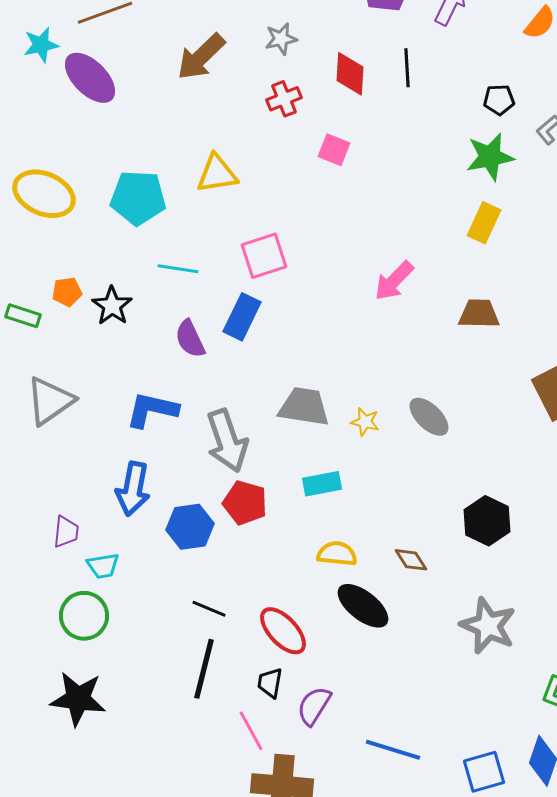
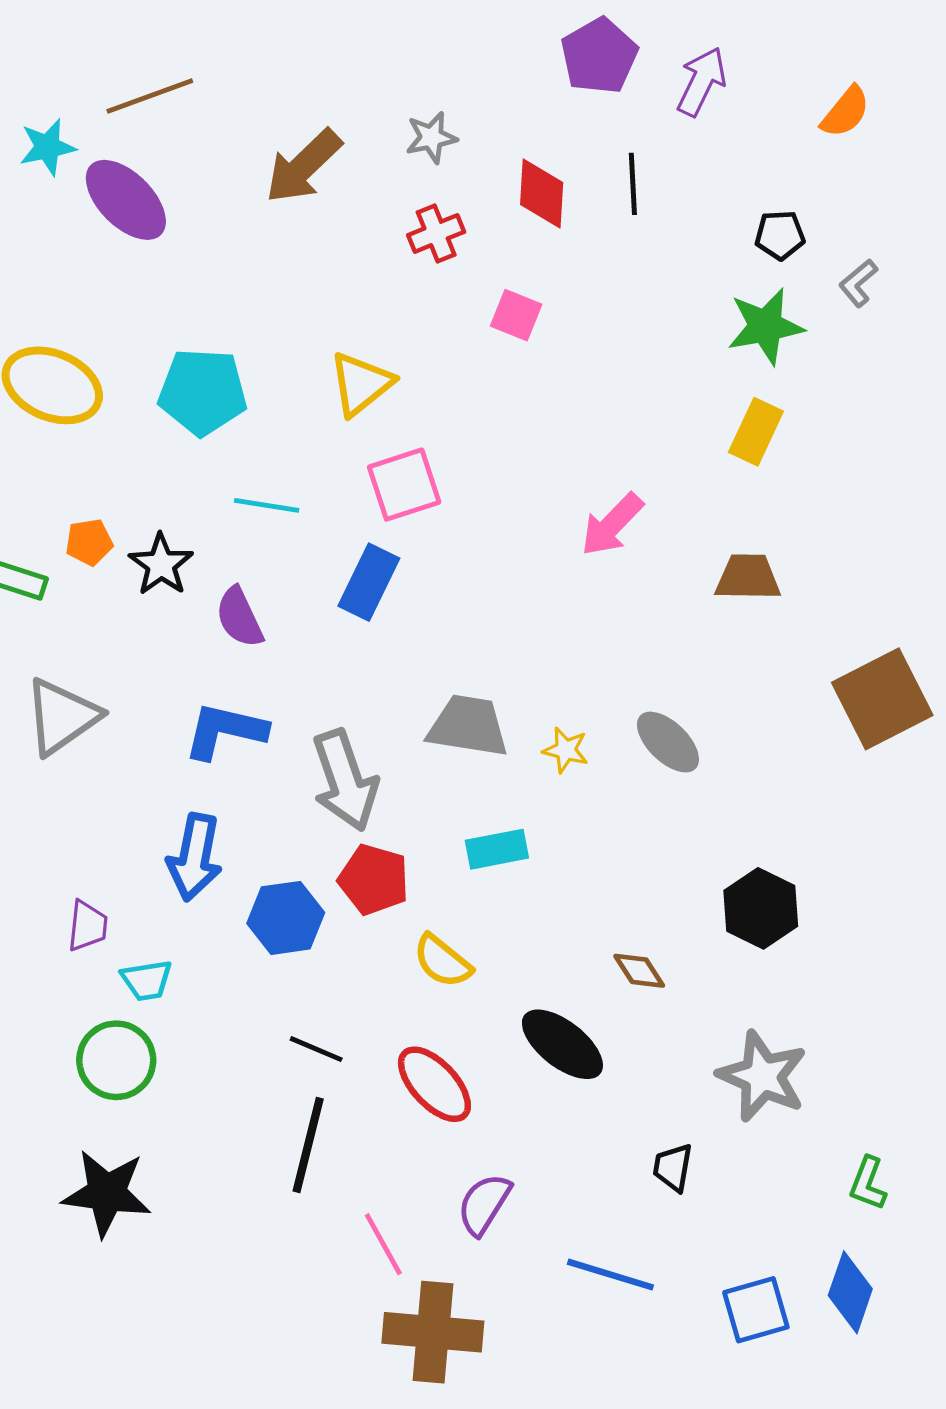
yellow triangle: (217, 174) -> (361, 384), moved, turned -30
purple semicircle: (190, 339) -> (239, 617), moved
yellow semicircle: (337, 554) -> (442, 961), moved, turned -147
black trapezoid: (270, 683) -> (673, 1167), moved

